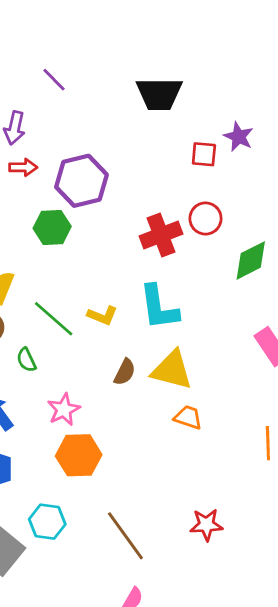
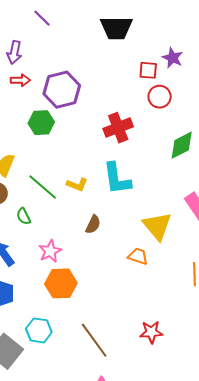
red circle: (205, 218) -> (160, 97), moved
yellow triangle: (172, 370) -> (157, 226), moved, turned 36

